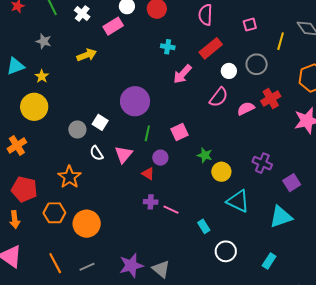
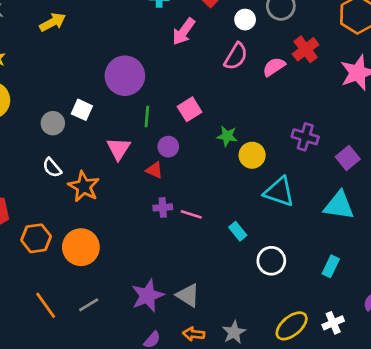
white semicircle: (97, 153) -> (52, 168), moved
orange star: (69, 177) -> (84, 186), moved
cyan triangle: (281, 217) -> (339, 205), turned 35

